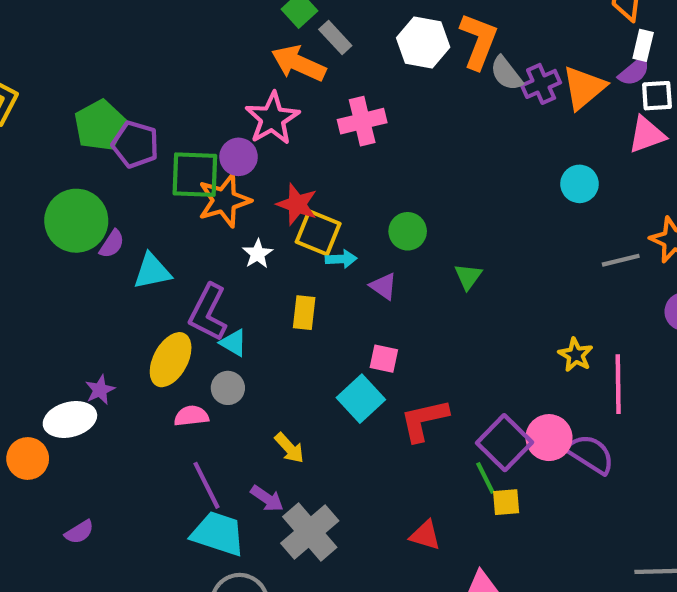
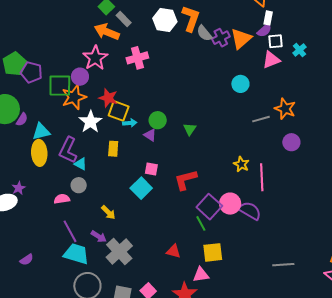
green circle: (408, 231) -> (158, 120), moved
white star: (258, 254) -> (90, 122), size x1.6
yellow ellipse: (171, 360) -> (39, 153), moved, turned -30
red L-shape: (424, 420) -> (186, 180), moved
yellow square: (506, 502) -> (213, 252), moved, size x1.5
purple semicircle: (79, 532) -> (27, 260), moved

